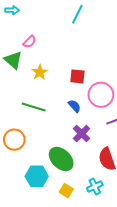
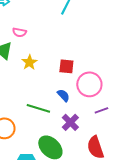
pink semicircle: (30, 42) -> (19, 32), turned 56
green line: (34, 107) -> (38, 108), moved

